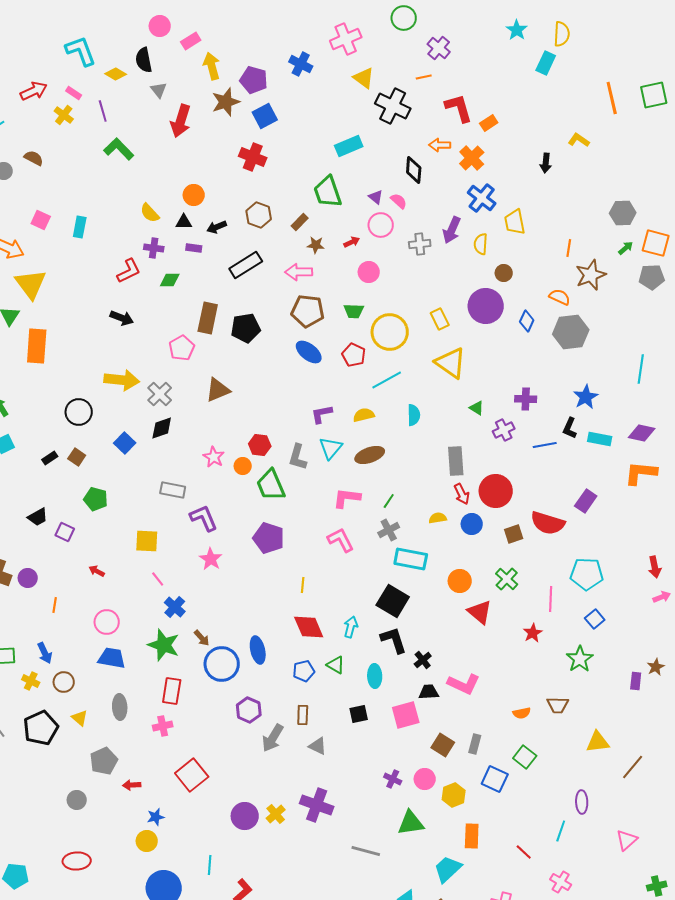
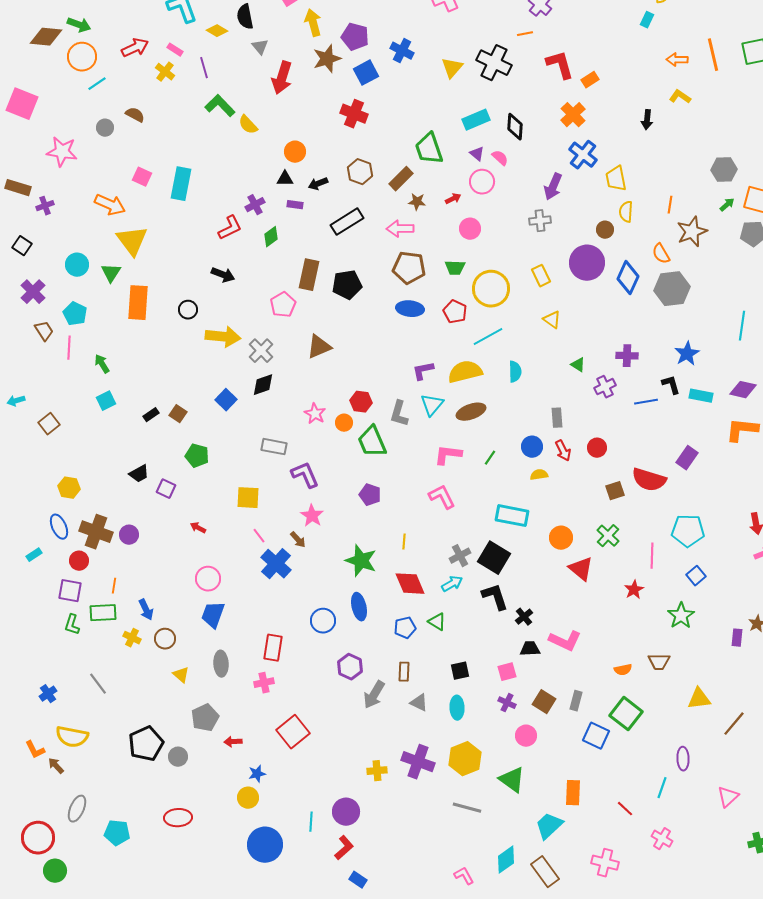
cyan rectangle: (546, 63) -> (647, 20), size x0.7
blue cross: (301, 64) -> (402, 51), moved
yellow triangle: (364, 78) -> (452, 68), moved, turned 35
orange arrow: (440, 145) -> (677, 60), moved
cyan rectangle: (349, 146) -> (476, 120), moved
yellow semicircle: (150, 213) -> (248, 125), moved
brown rectangle: (300, 222) -> (401, 179), size x1.4
cyan rectangle: (80, 227) -> (181, 184), size x1.5
gray cross: (420, 244) -> (540, 221), moved
yellow semicircle: (481, 244) -> (626, 212), moved
purple cross: (154, 248) -> (255, 205), turned -36
green diamond: (170, 280) -> (271, 237), turned -35
orange semicircle: (560, 297) -> (661, 254), turned -145
blue diamond: (527, 321) -> (628, 278), size x1.5
blue ellipse: (309, 352) -> (410, 309), turned -32
yellow triangle: (451, 363) -> (552, 320), size x0.6
black circle: (79, 412) -> (188, 310), moved, size x0.7
yellow semicircle: (364, 415) -> (465, 372), size x1.6
black L-shape: (570, 428) -> (671, 385), turned 140
gray rectangle: (456, 461) -> (557, 418), size x0.7
red circle: (496, 491) -> (597, 448), size x0.6
blue circle: (472, 524) -> (532, 447), moved
gray cross: (389, 530) -> (460, 556), moved
purple pentagon: (269, 538) -> (370, 495), size x0.7
orange line: (55, 605) -> (114, 586), moved
blue cross: (175, 607) -> (276, 564), size x1.4
cyan arrow: (351, 627) -> (452, 584), turned 45
brown arrow: (202, 638) -> (298, 540), moved
green star: (164, 645) -> (361, 561), moved
blue trapezoid: (112, 658) -> (213, 615), turned -80
blue circle: (222, 664) -> (323, 621), size x0.7
cyan ellipse: (375, 676) -> (457, 708), moved
pink square: (406, 715) -> (507, 672), size x0.7
black pentagon: (41, 728) -> (146, 744), moved
green square: (525, 757) -> (626, 714), size x1.4
purple cross: (393, 779) -> (507, 703), moved
yellow hexagon: (454, 795) -> (465, 759), moved, size x1.4
yellow cross: (276, 814) -> (377, 771), turned 36
purple circle: (245, 816) -> (346, 812), moved
green triangle: (411, 823) -> (512, 780), turned 44

